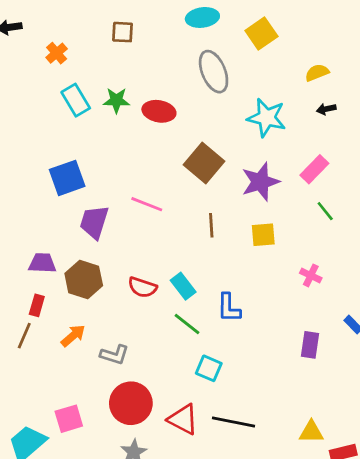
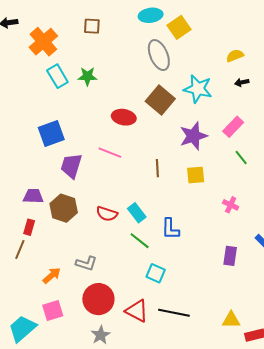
yellow square: (261, 33) -> (179, 27), moved
orange cross: (57, 53) -> (43, 42), size x1.8
red ellipse: (159, 111) -> (124, 117), moved
brown square: (204, 163) -> (160, 100), moved
orange arrow: (73, 336) -> (52, 276), moved

